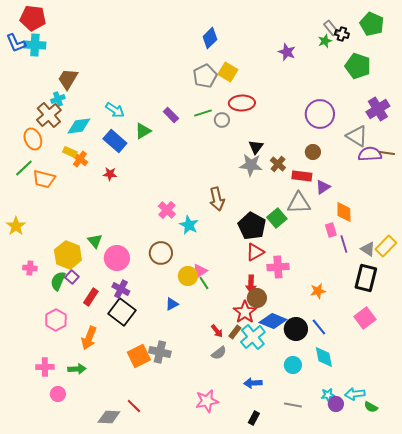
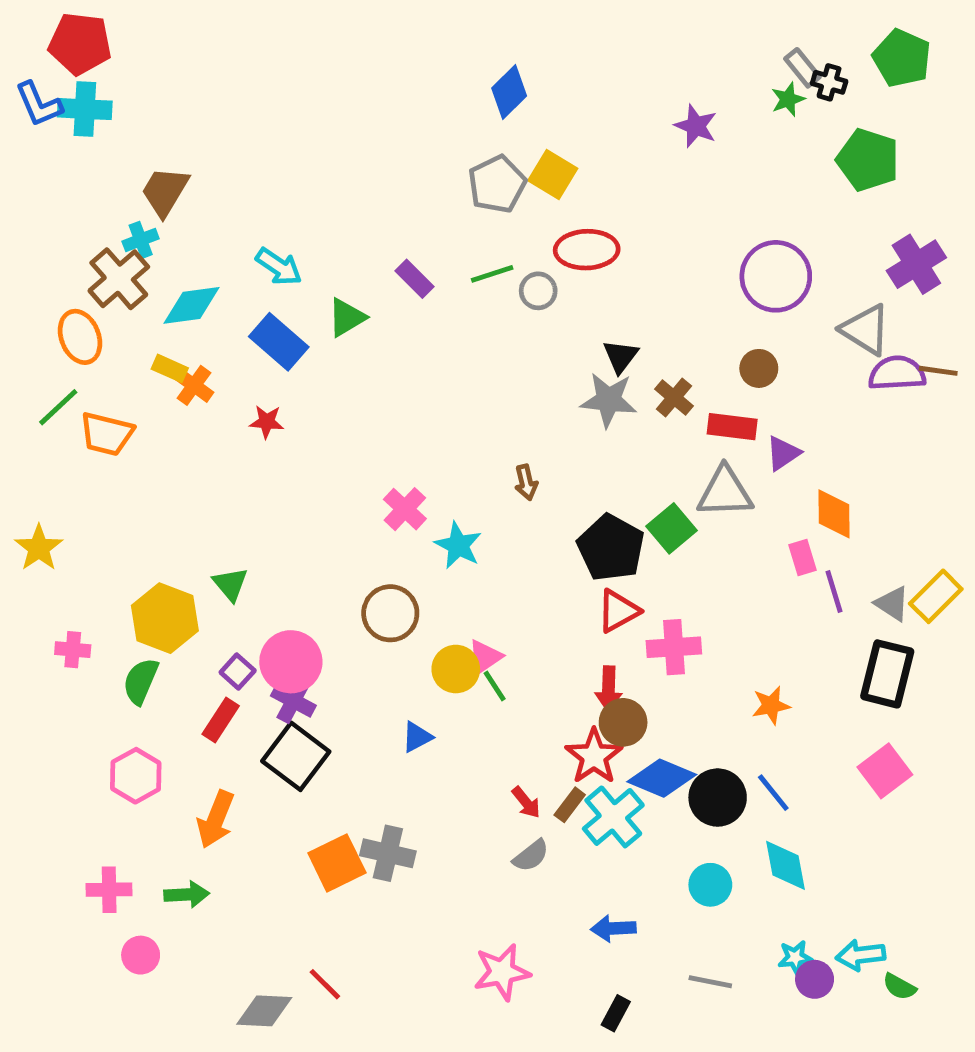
brown arrow: (217, 199) -> (526, 482), size x0.6
pink circle: (117, 258) -> (291, 662), moved
purple square: (72, 277) -> (238, 671), moved

